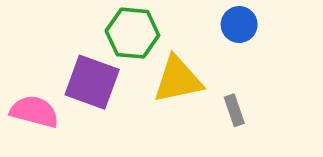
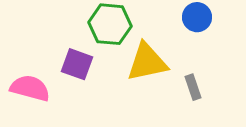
purple square: (92, 82) -> (77, 64), size x0.7

